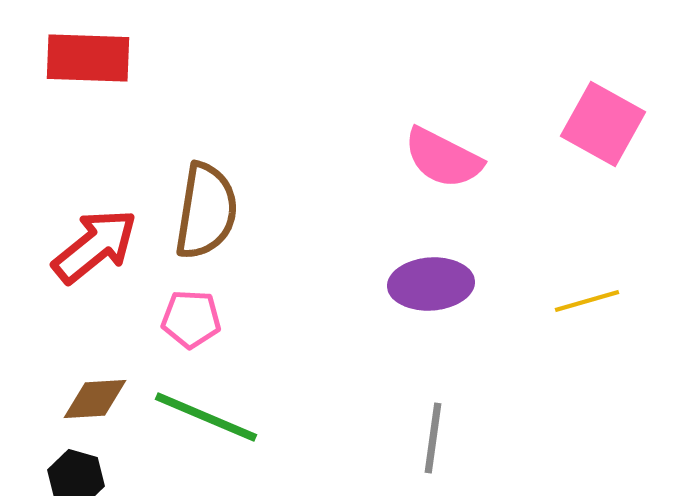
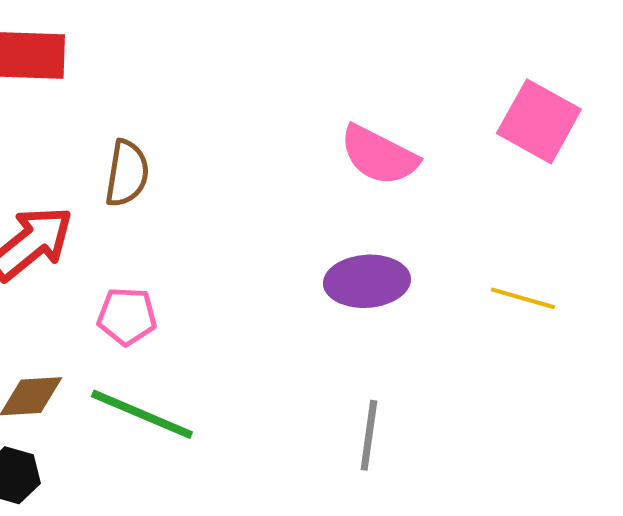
brown semicircle: (206, 211) -> (127, 173), moved, size x0.7
yellow line: (587, 301) -> (523, 298), turned 32

